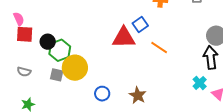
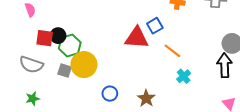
red square: (25, 34) -> (45, 38), moved
gray semicircle: (24, 72) -> (31, 65), size x1.6
cyan cross: (200, 83) -> (184, 76), moved

